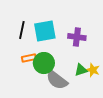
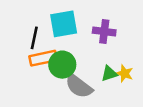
black line: (22, 30) -> (34, 38), moved
orange rectangle: (29, 58) -> (43, 58), size x1.5

